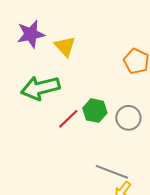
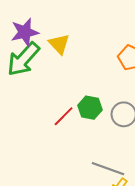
green arrow: (40, 88) -> (23, 59), moved, turned -33

